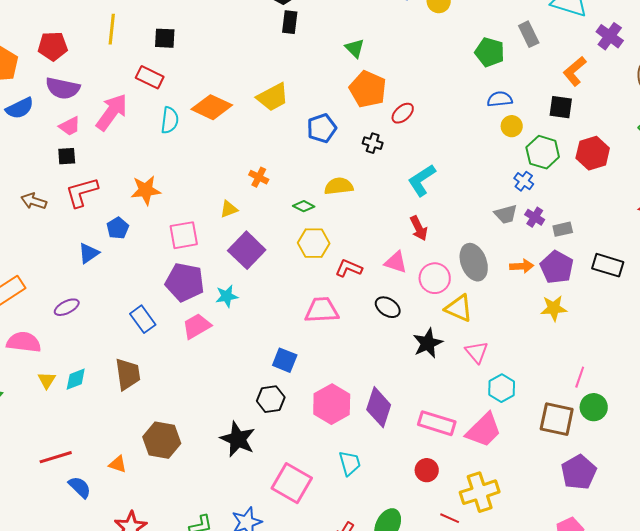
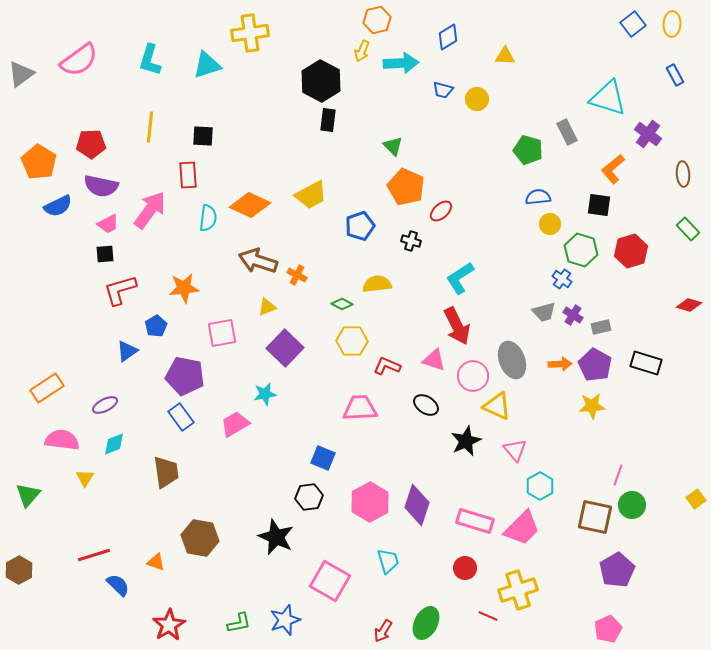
red rectangle: (150, 77) -> (188, 175), turned 60
brown arrow: (34, 201) -> (258, 261), moved, size x1.5
red arrow: (419, 228) -> (457, 326), size x1.5
purple pentagon: (185, 282) -> (185, 376), moved
cyan diamond: (76, 379) -> (114, 444), moved

